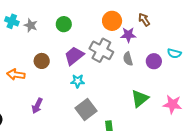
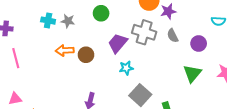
purple circle: (154, 61) -> (199, 43), moved
orange arrow: (16, 75) -> (65, 50), moved

